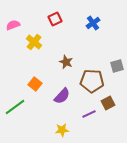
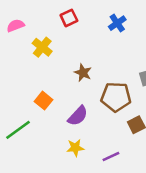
purple line: (89, 114) -> (111, 157), moved
yellow star: (62, 130) -> (75, 148), moved

